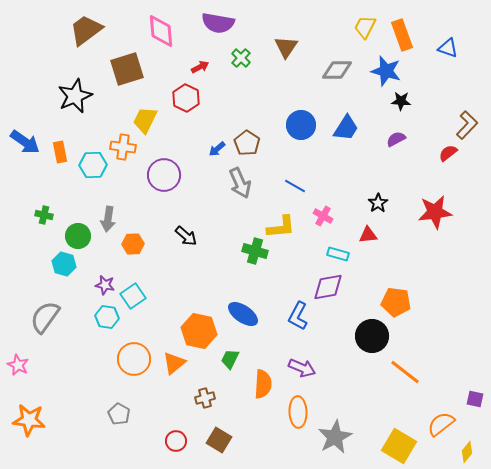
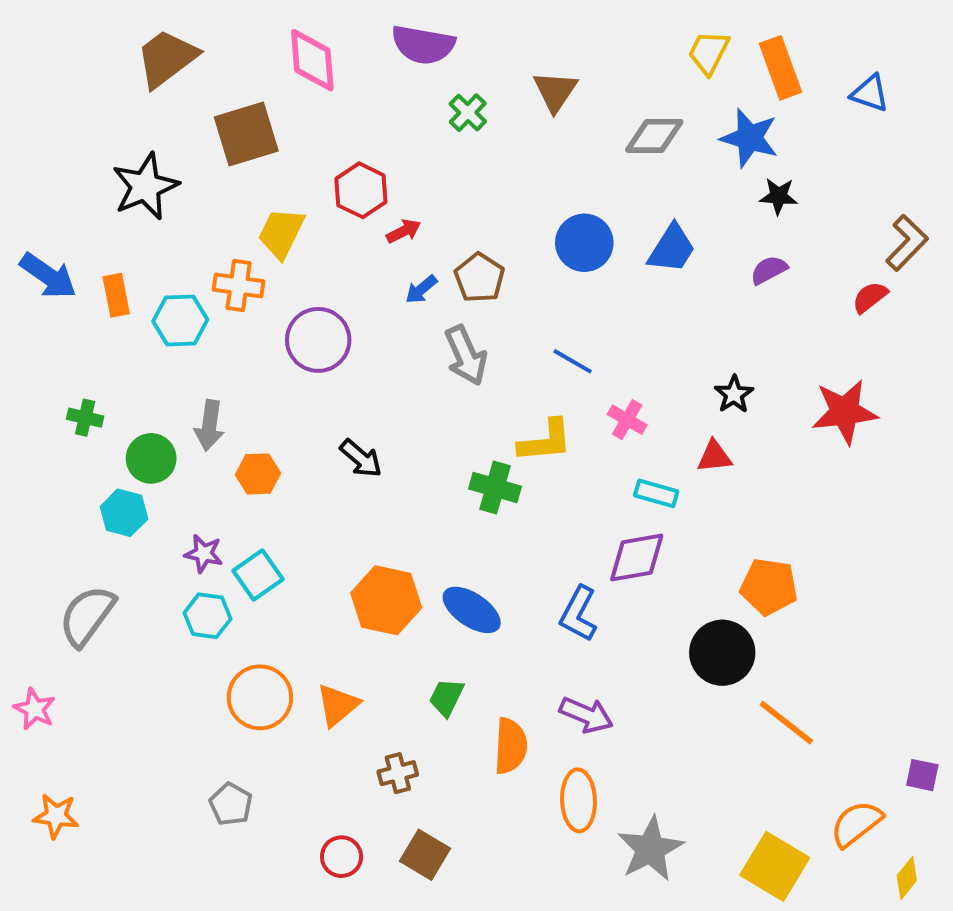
red arrow: (200, 67) -> (404, 231), moved
orange hexagon: (199, 331) -> (386, 600), moved
orange star: (29, 420) -> (56, 816), size x0.7

